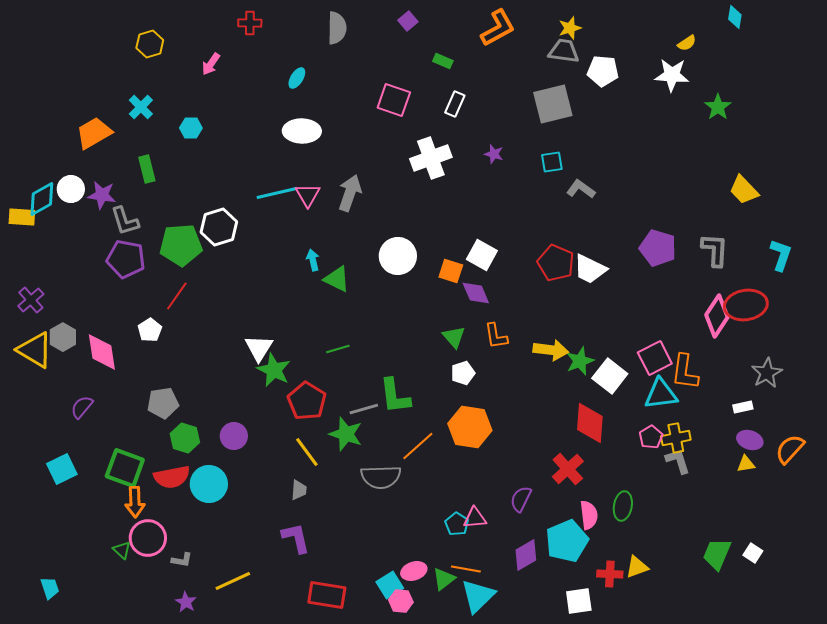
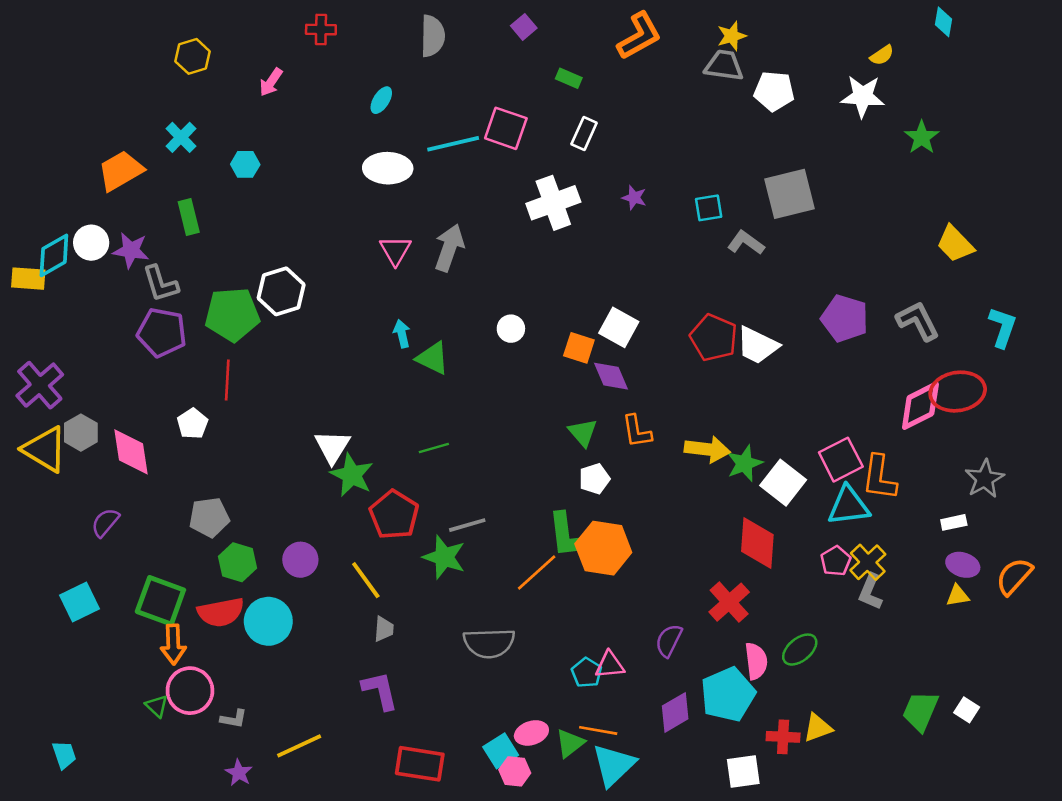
gray square: (553, 104) -> (789, 194), moved
cyan line: (277, 193) -> (453, 144), moved
gray L-shape: (715, 250) -> (918, 321), turned -30
white circle: (398, 256) -> (511, 329), size x0.6
red line: (177, 296) -> (227, 380), turned -32
purple cross: (31, 300) -> (40, 385), size x1.4
pink diamond: (717, 316) -> (920, 406), turned 30
green L-shape: (395, 396) -> (567, 535), moved
yellow cross: (676, 438) -> (868, 562), turned -32
yellow line: (307, 452) -> (366, 580), moved
gray L-shape: (678, 461) -> (870, 592), turned -140
gray semicircle: (381, 477) -> (489, 643), moved
green ellipse: (623, 506) -> (800, 650), turned 40

